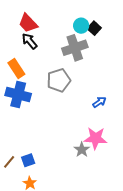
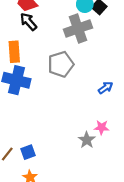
orange rectangle: (16, 69) -> (14, 52), turned 30
pink star: (95, 138) -> (102, 127), size x0.6

